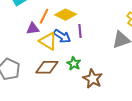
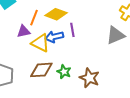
blue arrow: (62, 36) -> (54, 37), turned 138
green star: (74, 64) -> (64, 72), moved

